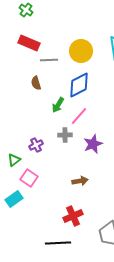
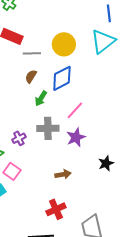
brown semicircle: (36, 83) -> (31, 76), moved, turned 48
pink line: (79, 116) -> (75, 110), moved
gray cross: (65, 135) -> (48, 128), size x1.5

